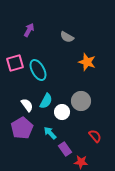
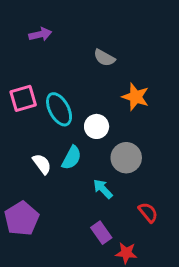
purple arrow: (29, 30) -> (40, 34), moved, turned 48
white circle: (62, 112) -> (97, 126), moved
purple pentagon: (22, 128) -> (22, 219), moved
cyan arrow: (50, 133) -> (103, 189), moved

